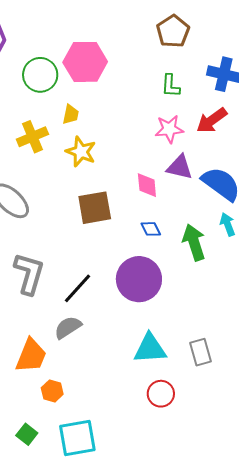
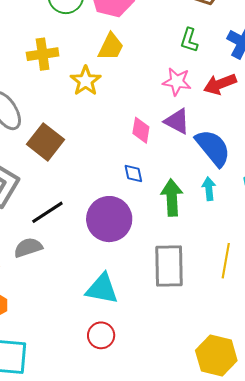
yellow trapezoid: (71, 114) -> (111, 47), moved, size x1.4
brown square: (95, 208) -> (45, 142), moved, turned 33
gray rectangle: (200, 352) -> (169, 266), moved, size x1.6

